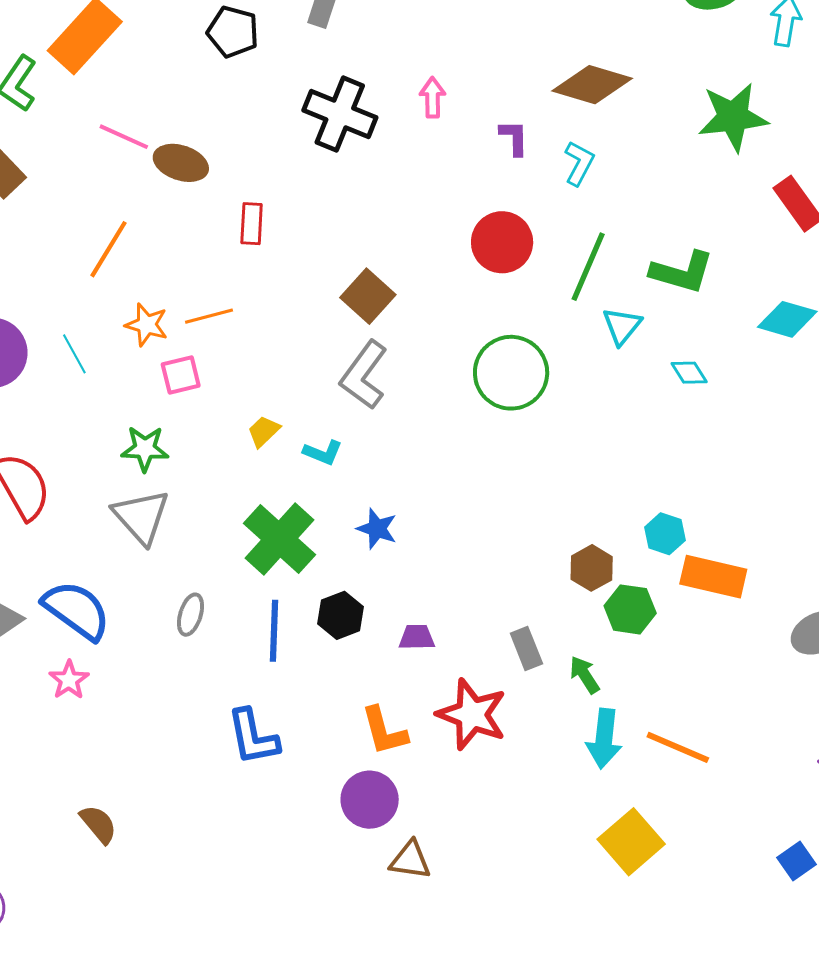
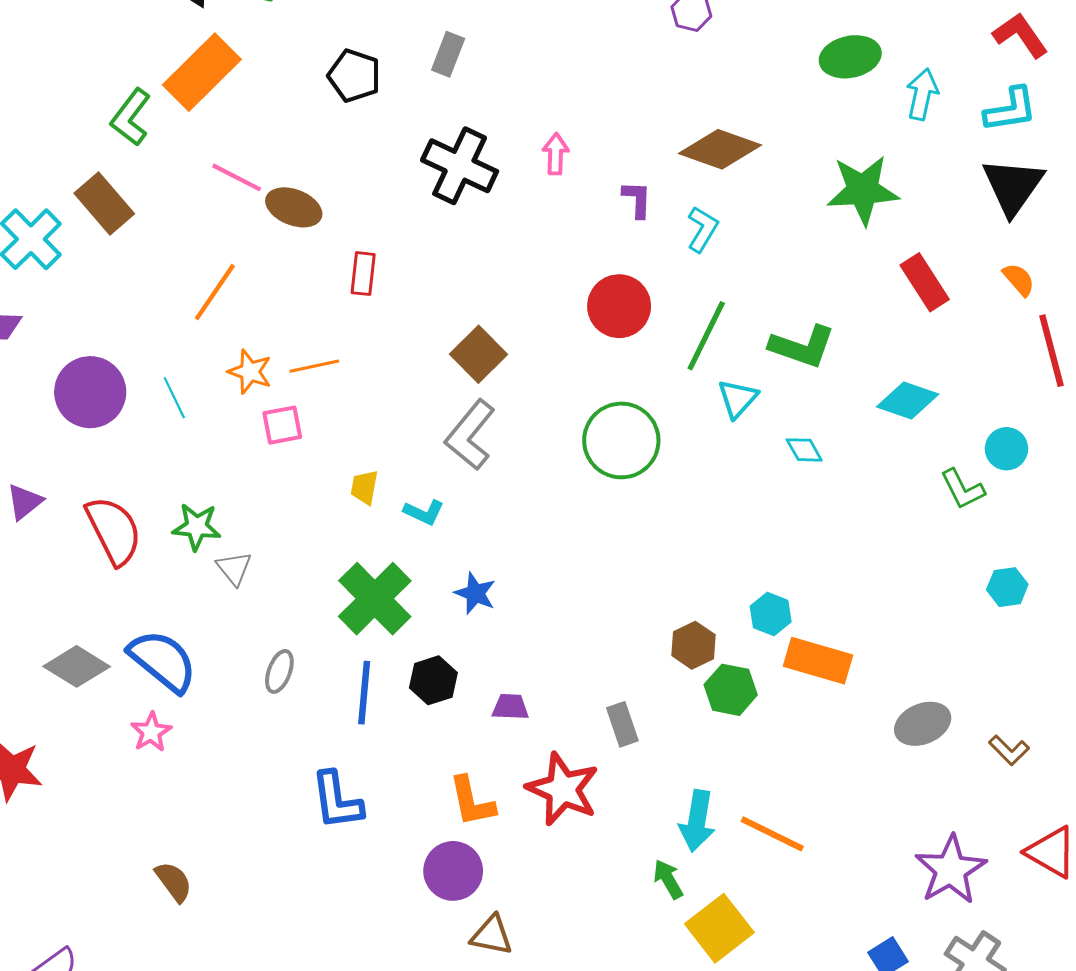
yellow trapezoid: (264, 431) -> (364, 487), turned -39
green star: (145, 449) -> (197, 527), moved
gray triangle: (141, 517) -> (234, 568), size x0.6
green arrow: (584, 675) -> (668, 879), moved

